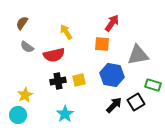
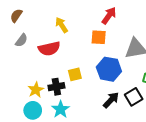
gray semicircle: (27, 47) -> (21, 40), turned -88
black cross: (58, 81) -> (56, 87), moved
yellow star: (25, 95) -> (36, 90), moved
cyan circle: (18, 115) -> (33, 110), moved

